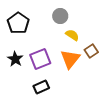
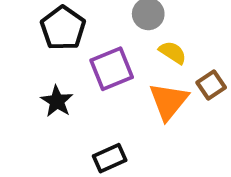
purple square: (40, 59) -> (112, 69), moved

